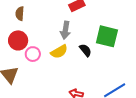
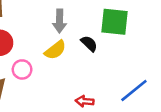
pink circle: (33, 54) -> (22, 69), moved

